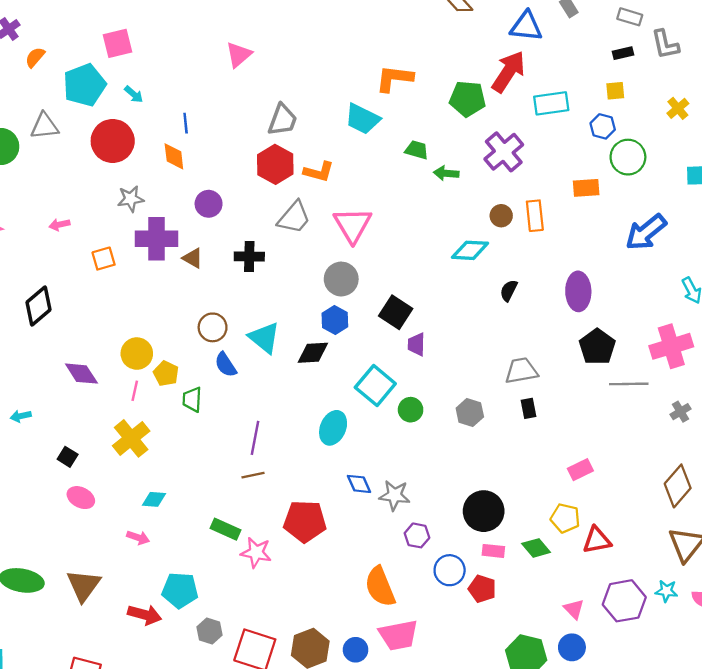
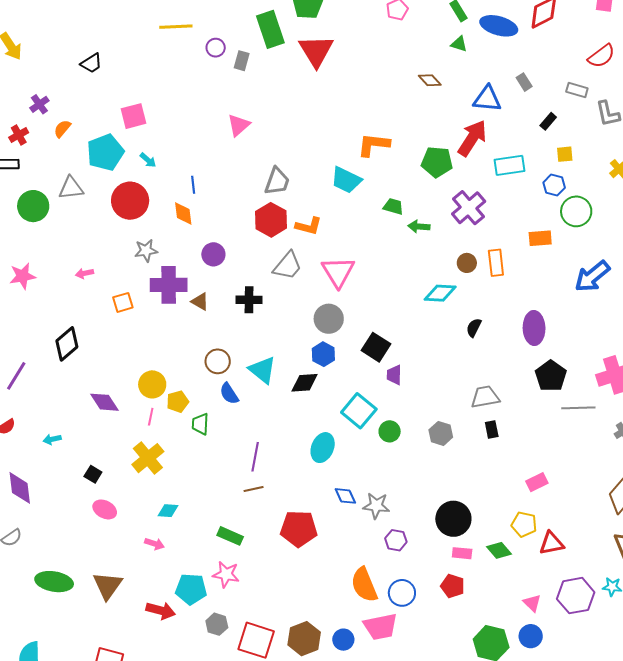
black rectangle: (623, 53) -> (548, 121), moved, turned -36
yellow pentagon: (166, 373) -> (178, 402), turned 30
pink star: (256, 552) -> (226, 574), moved
blue circle: (450, 570) -> (402, 593), moved

